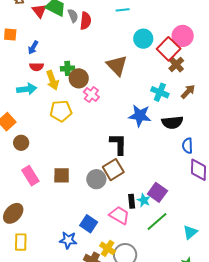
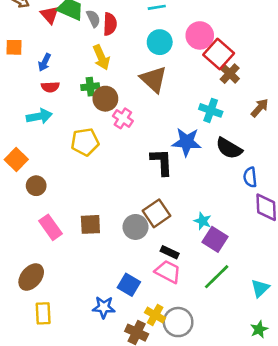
pink circle: (183, 36) -> (200, 35), moved
cyan circle: (143, 39) -> (160, 42), moved
yellow arrow: (52, 80) -> (101, 57), moved
brown arrow: (188, 92) -> (260, 108), moved
black semicircle: (172, 122) -> (229, 148), turned 40
black L-shape: (118, 144) -> (162, 162), moved
cyan star: (144, 200) -> (203, 221), moved
black rectangle: (132, 201) -> (170, 252), moved, turned -56

